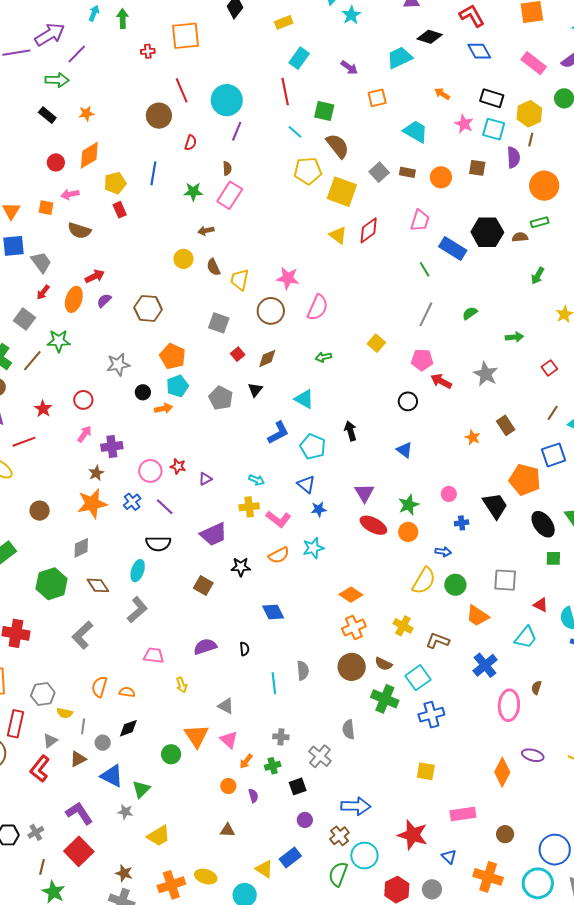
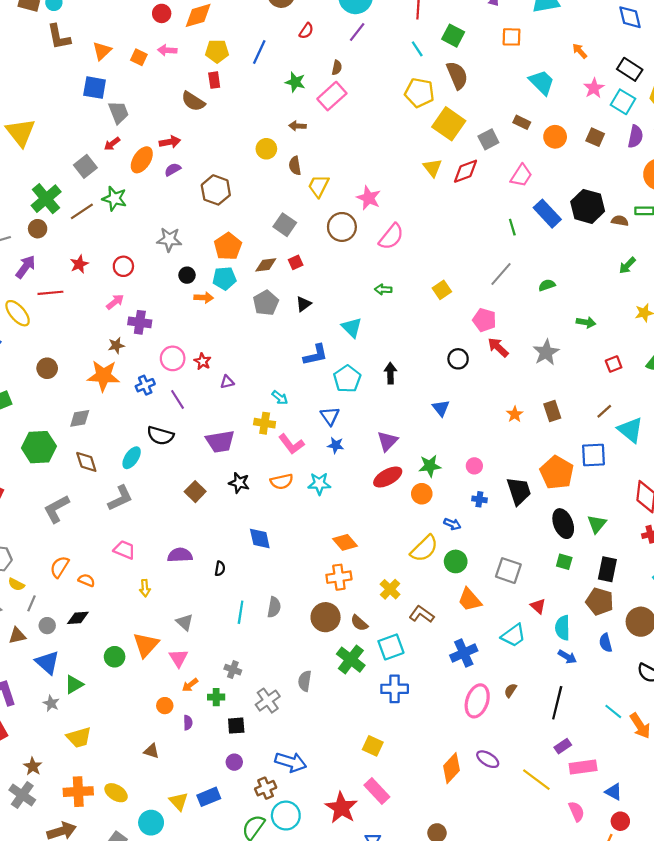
gray square: (379, 172) -> (488, 139), moved
brown semicircle: (79, 231) -> (193, 101), moved
brown diamond: (267, 358) -> (266, 265), moved
red ellipse: (373, 525) -> (388, 477), turned -72
pink rectangle: (463, 814) -> (377, 791), moved, turned 40

